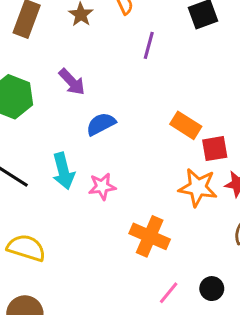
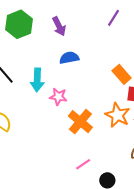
orange cross: (150, 236) -> (80, 122), moved
pink line: (169, 293) -> (83, 164), moved

